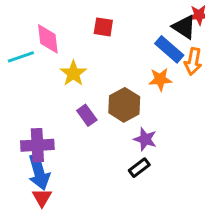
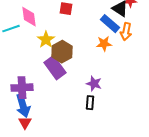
brown hexagon: (124, 105) -> (62, 52), moved
purple rectangle: (87, 115) -> (55, 68), size x1.6
black rectangle: (139, 168) -> (90, 103), turned -48

